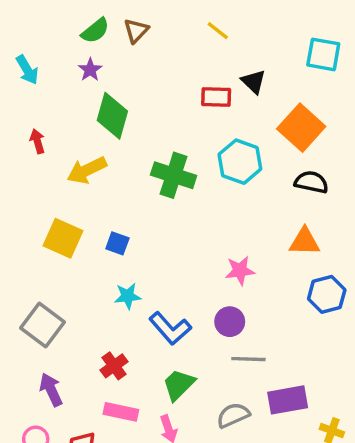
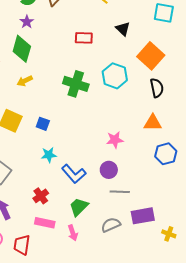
red rectangle: (216, 97) -> (84, 38), moved
green diamond: (112, 116) -> (22, 49), moved
yellow arrow: (87, 170) -> (25, 81), size x0.7
black semicircle: (311, 182) -> (157, 88), turned 66

